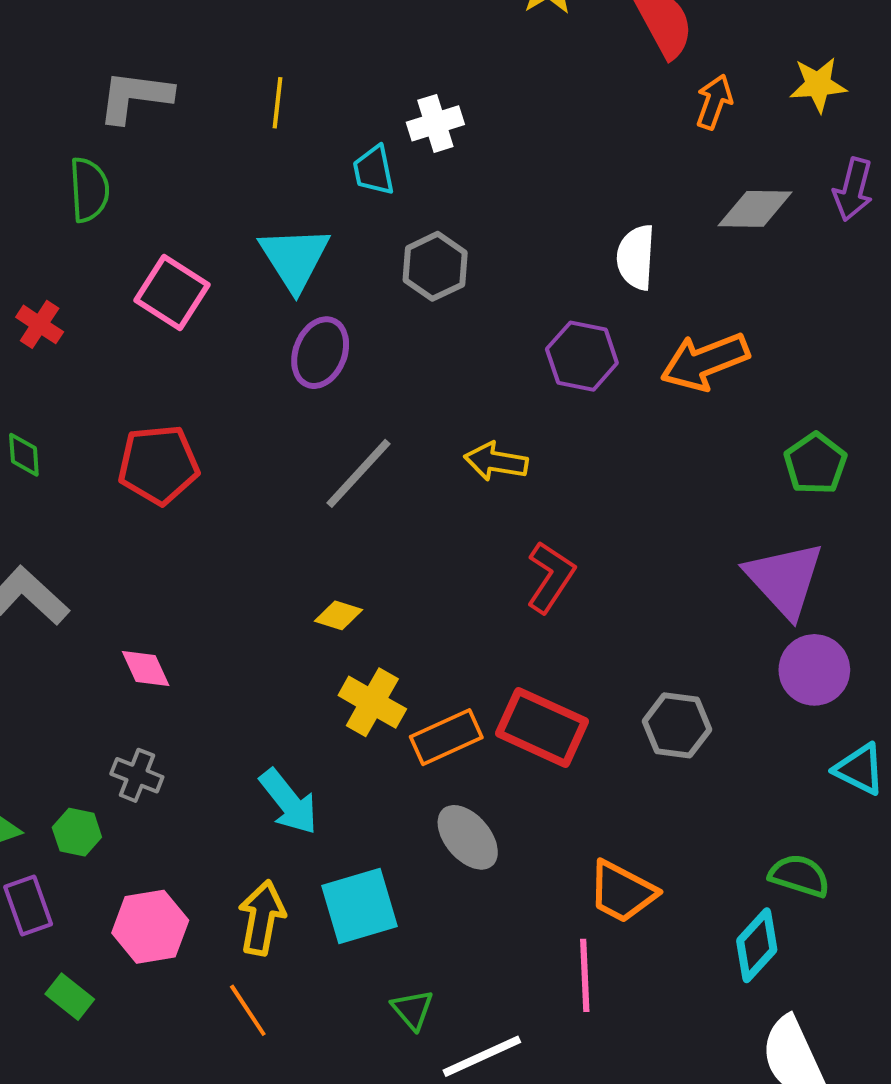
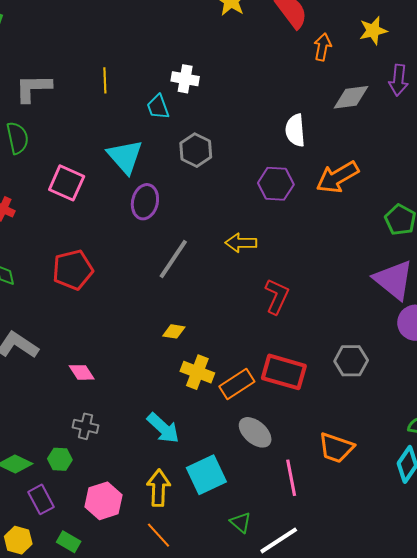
white cross: (435, 123) -> (185, 79), turned 36
pink line: (585, 975) -> (291, 478), moved

